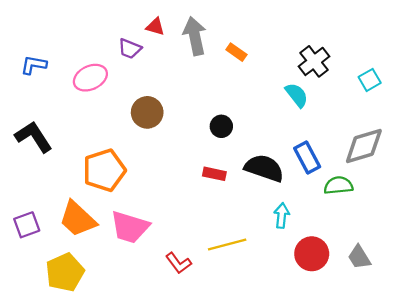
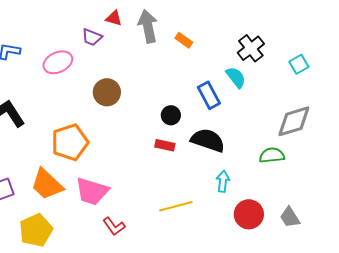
black circle: (221, 126) -> (171, 115), moved
blue rectangle: (307, 158) -> (209, 95), moved
red L-shape: (178, 263) -> (114, 226), moved

